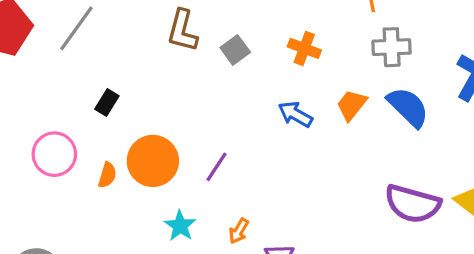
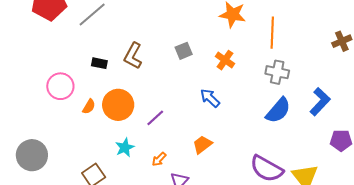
brown L-shape: (182, 31) -> (133, 56), moved
black rectangle: (107, 103) -> (99, 63), turned 56
orange trapezoid: (352, 105) -> (202, 145), moved
blue semicircle: (408, 107) -> (278, 110), turned 72

